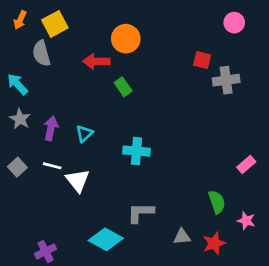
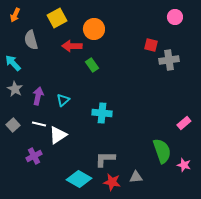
yellow square: (55, 24) -> (57, 18), moved
white triangle: (78, 181) -> (58, 135), turned 36
green semicircle: (217, 202) -> (162, 151), size x1.4
red star: (214, 243) -> (112, 182), moved, turned 30
purple cross: (45, 251) -> (34, 156), moved

